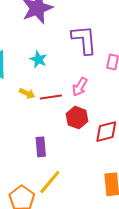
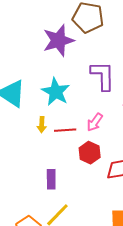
cyan star: (38, 59) -> (56, 92), size x1.6
yellow arrow: (27, 93) -> (42, 125), turned 63

